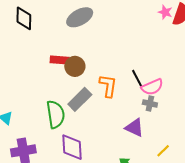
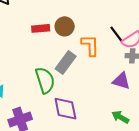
brown circle: (75, 66) -> (65, 26), moved

